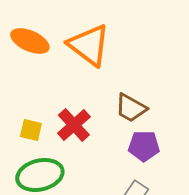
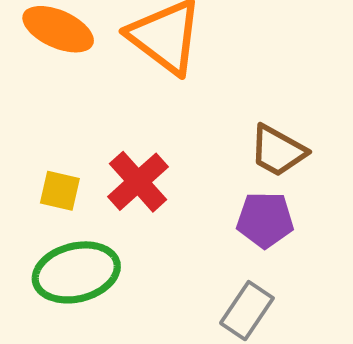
brown trapezoid: (131, 108) -> (278, 151), moved

